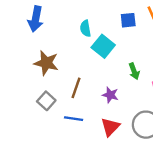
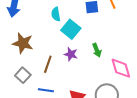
purple star: (110, 95) -> (71, 54), moved

